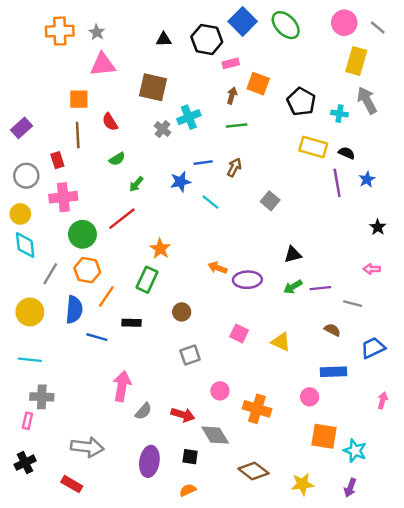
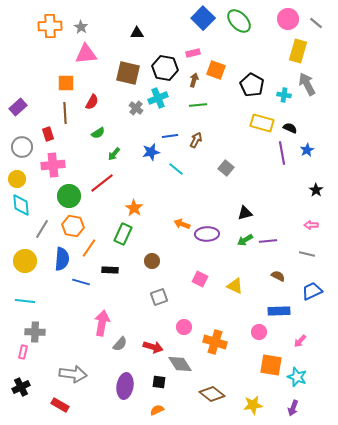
black hexagon: (207, 39) -> (165, 68), moved
red semicircle: (110, 122) -> (92, 102), turned -119
gray line: (353, 304) -> (307, 254), moved
pink arrow: (383, 400) -> (300, 341), moved, turned -152

